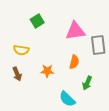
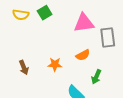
yellow semicircle: (21, 50) -> (21, 15), moved
orange semicircle: (74, 62) -> (83, 55), turned 48

